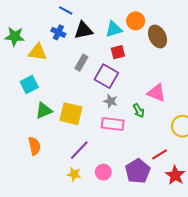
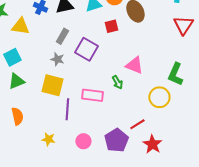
red square: (118, 52) -> (111, 26), moved
gray star: (111, 101) -> (57, 59), moved
green triangle: (44, 111) -> (16, 81), moved
purple line: (79, 150) -> (67, 109), moved, turned -40
yellow star: (74, 174) -> (48, 139), moved

